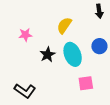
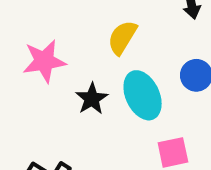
pink star: (25, 35) -> (44, 61), size x1.5

